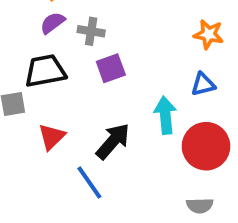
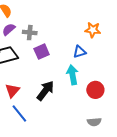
blue triangle: (203, 84) -> (80, 52), moved
red circle: (206, 146) -> (95, 90), size x0.7
blue line: (89, 182) -> (19, 113), moved

